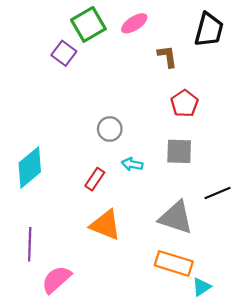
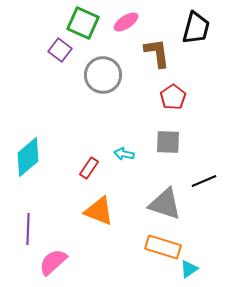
green square: (88, 24) -> (83, 23), turned -36
brown L-shape: (167, 56) -> (157, 53), size x1.4
gray circle: (110, 129) -> (103, 75), moved, size x1.6

